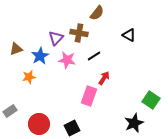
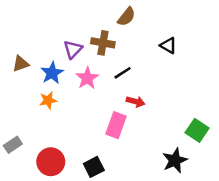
pink star: (67, 60) -> (87, 78), turned 30
orange star: (29, 77) -> (48, 100), moved
red arrow: (104, 78) -> (136, 102), turned 72

